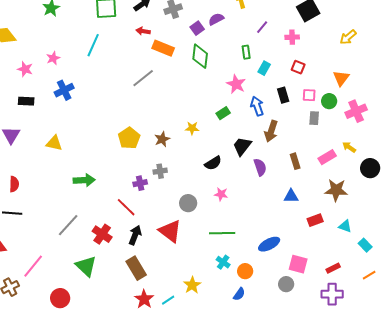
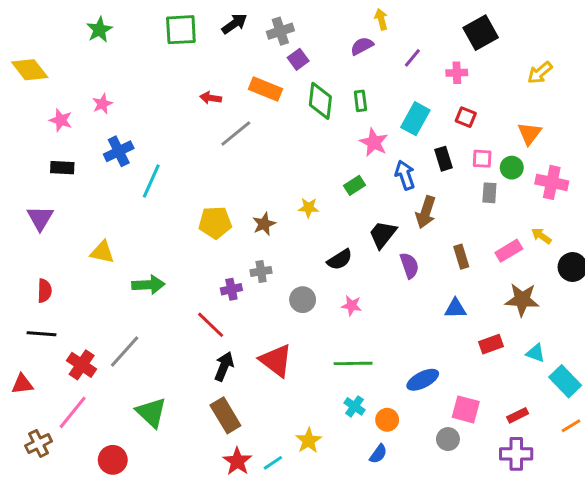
purple semicircle: (216, 19) -> (362, 46), moved
purple square: (197, 28) -> (298, 59), moved
red arrow: (143, 31) -> (211, 98), moved
cyan line: (93, 45) -> (151, 181), moved
green rectangle: (246, 52) -> (360, 101), moved
cyan rectangle: (264, 68) -> (415, 119), size x1.5
pink cross: (356, 111) -> (552, 182), turned 35
yellow pentagon: (129, 138) -> (215, 222), turned 30
yellow triangle: (54, 143) -> (102, 252), moved
gray circle: (188, 203) -> (303, 300), moved
red cross: (102, 234) -> (82, 365), moved
cyan rectangle: (365, 245) -> (565, 381), size x1.5

